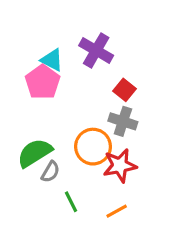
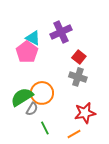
purple cross: (96, 50) -> (61, 32), turned 35
orange circle: (93, 147) -> (42, 93), moved
red star: (120, 165) -> (85, 113), moved

